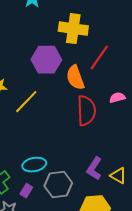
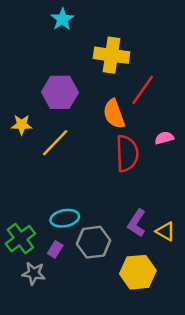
purple hexagon: (46, 60) -> (60, 92), moved

